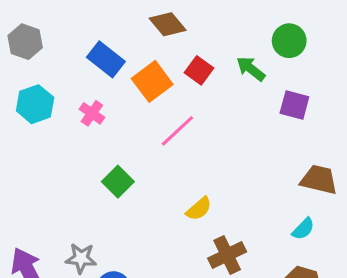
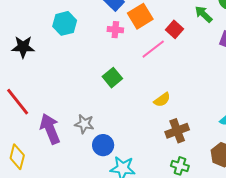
red square: (199, 70) -> (174, 29), moved
pink cross: (92, 113) -> (115, 30), moved, turned -35

